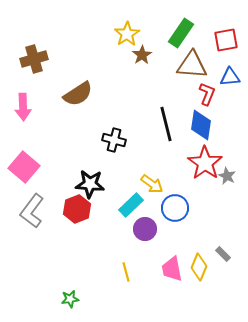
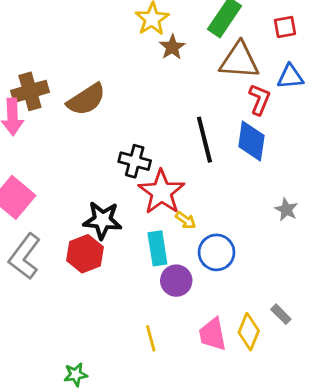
red square: (226, 40) -> (285, 27), size x0.7
brown cross: (34, 59) -> (30, 91), moved
red star: (205, 163) -> (161, 192), moved
yellow arrow: (152, 184) -> (186, 220), size x0.7
cyan rectangle: (131, 205) -> (157, 248), turned -55

